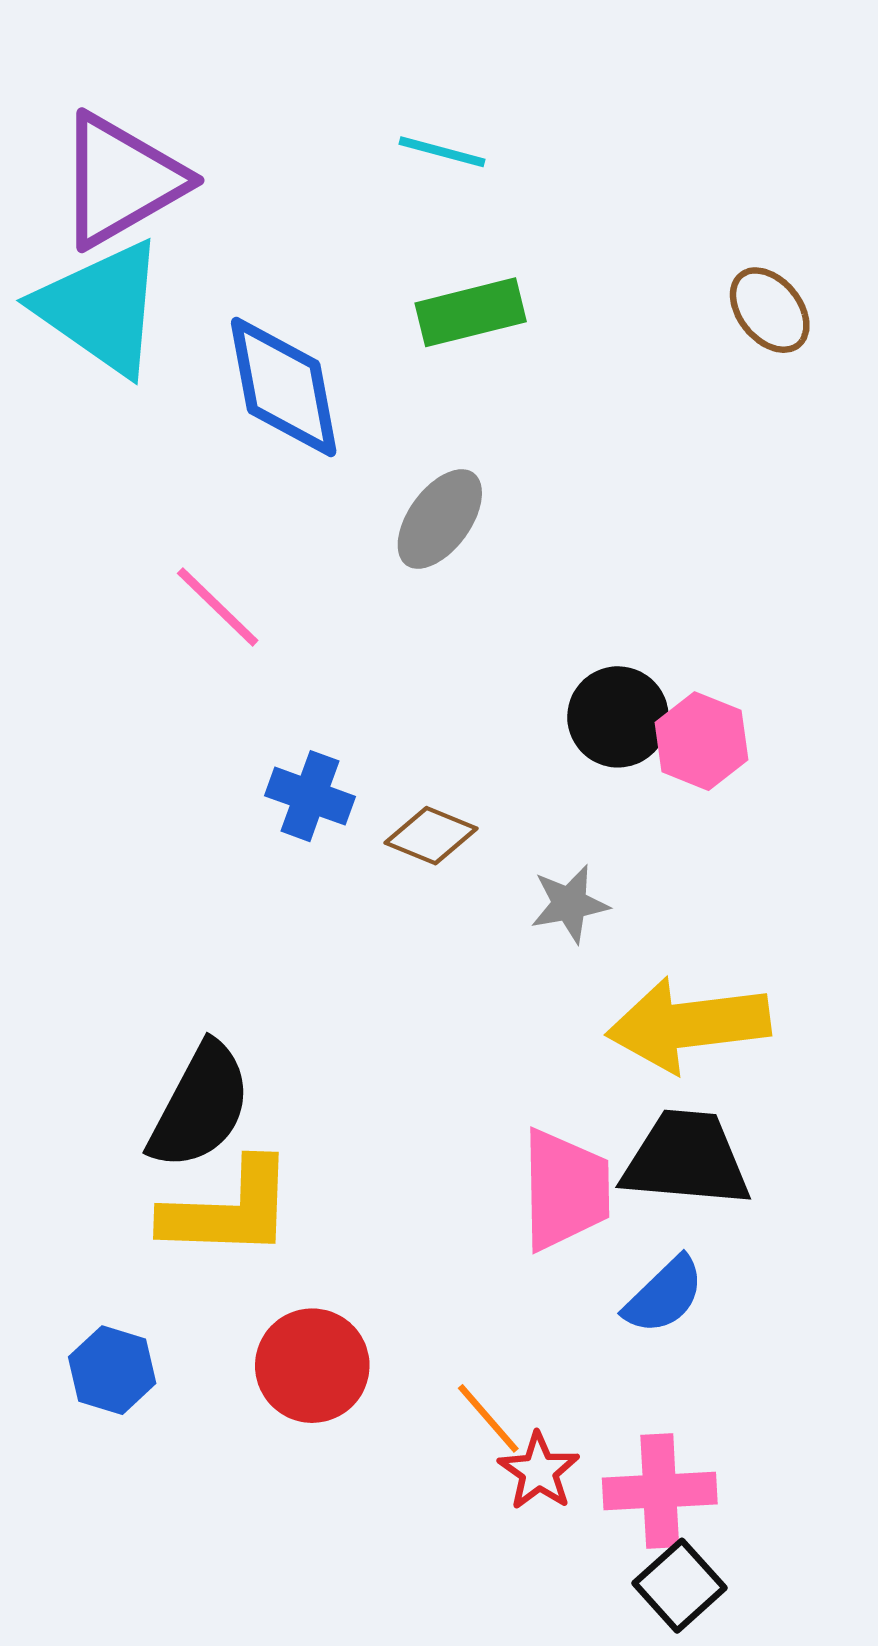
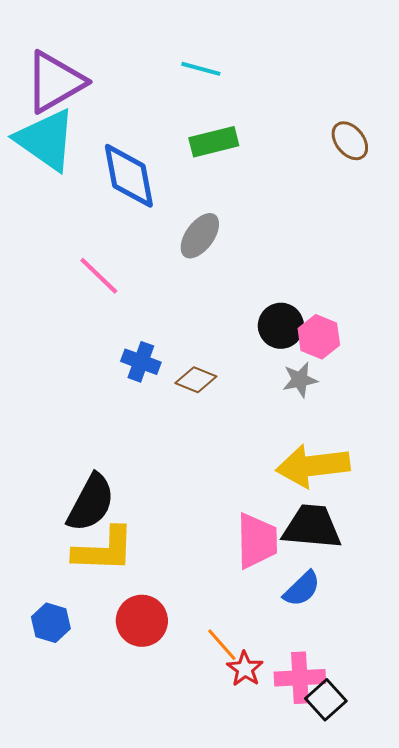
gray star: (570, 904) -> (300, 380), moved
black square: (680, 1586) -> (326, 700), moved

